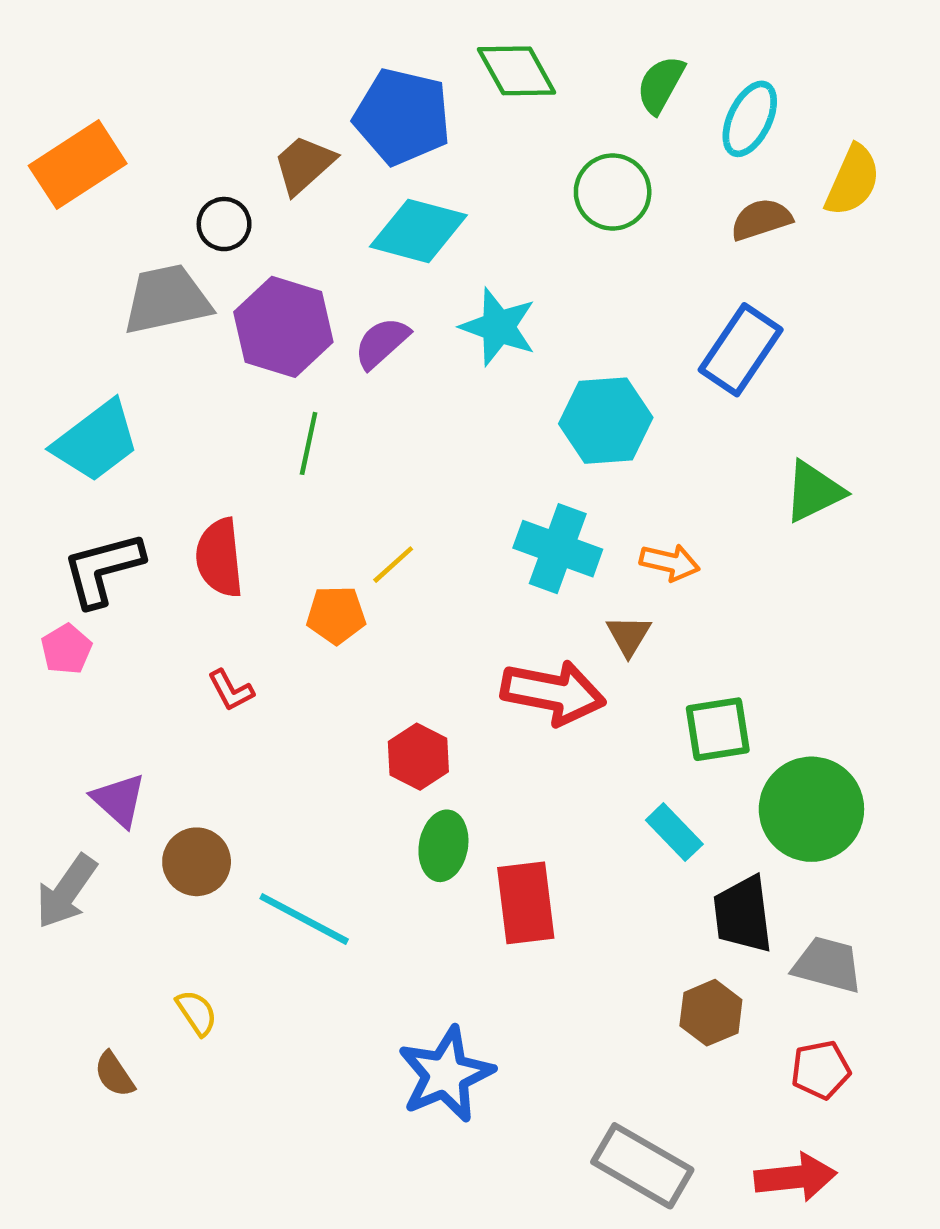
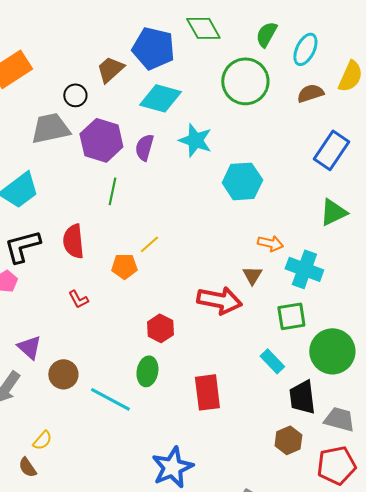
green circle: (613, 192) -> (245, 81), size x1.4
purple semicircle: (382, 343) -> (144, 147), turned -32
blue rectangle: (741, 350) -> (331, 150), moved
cyan cross: (558, 549) -> (304, 269), moved
green ellipse: (443, 846) -> (147, 371), moved
yellow semicircle: (197, 1013) -> (42, 440), moved, turned 75
red pentagon: (821, 1070) -> (336, 465), size x1.5

